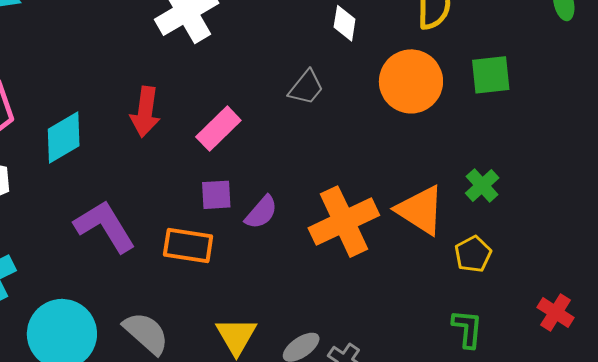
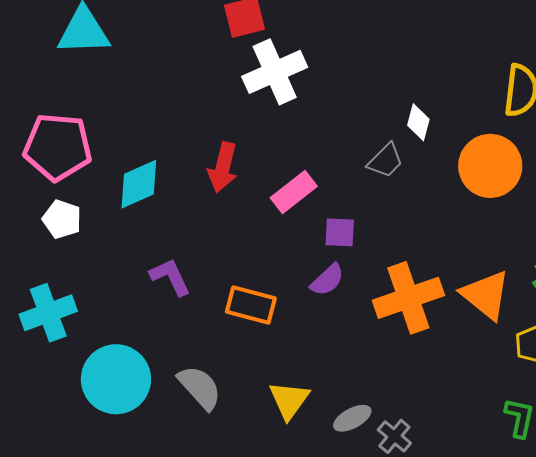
white diamond: (345, 23) -> (418, 122), moved
purple square: (216, 195) -> (340, 232), moved
purple L-shape: (105, 226) -> (170, 277), size x0.7

